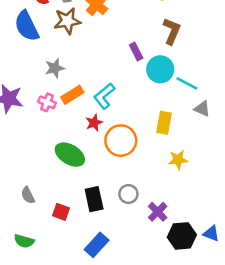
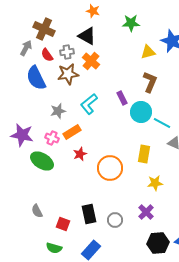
cyan L-shape: (104, 96) -> (89, 104), moved
red star: (94, 123) -> (80, 154), moved
green ellipse: (70, 155) -> (42, 161), moved
gray circle: (128, 194) -> (115, 220), moved
purple cross: (158, 212) -> (146, 212), moved
green semicircle: (24, 241) -> (54, 248), moved

